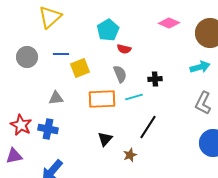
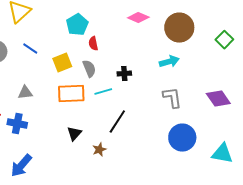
red semicircle: (124, 49) -> (93, 44), turned 64
blue line: (61, 54) -> (30, 48), turned 35
yellow square: (80, 68) -> (62, 62), moved
gray L-shape: (203, 103) -> (172, 98), turned 145

